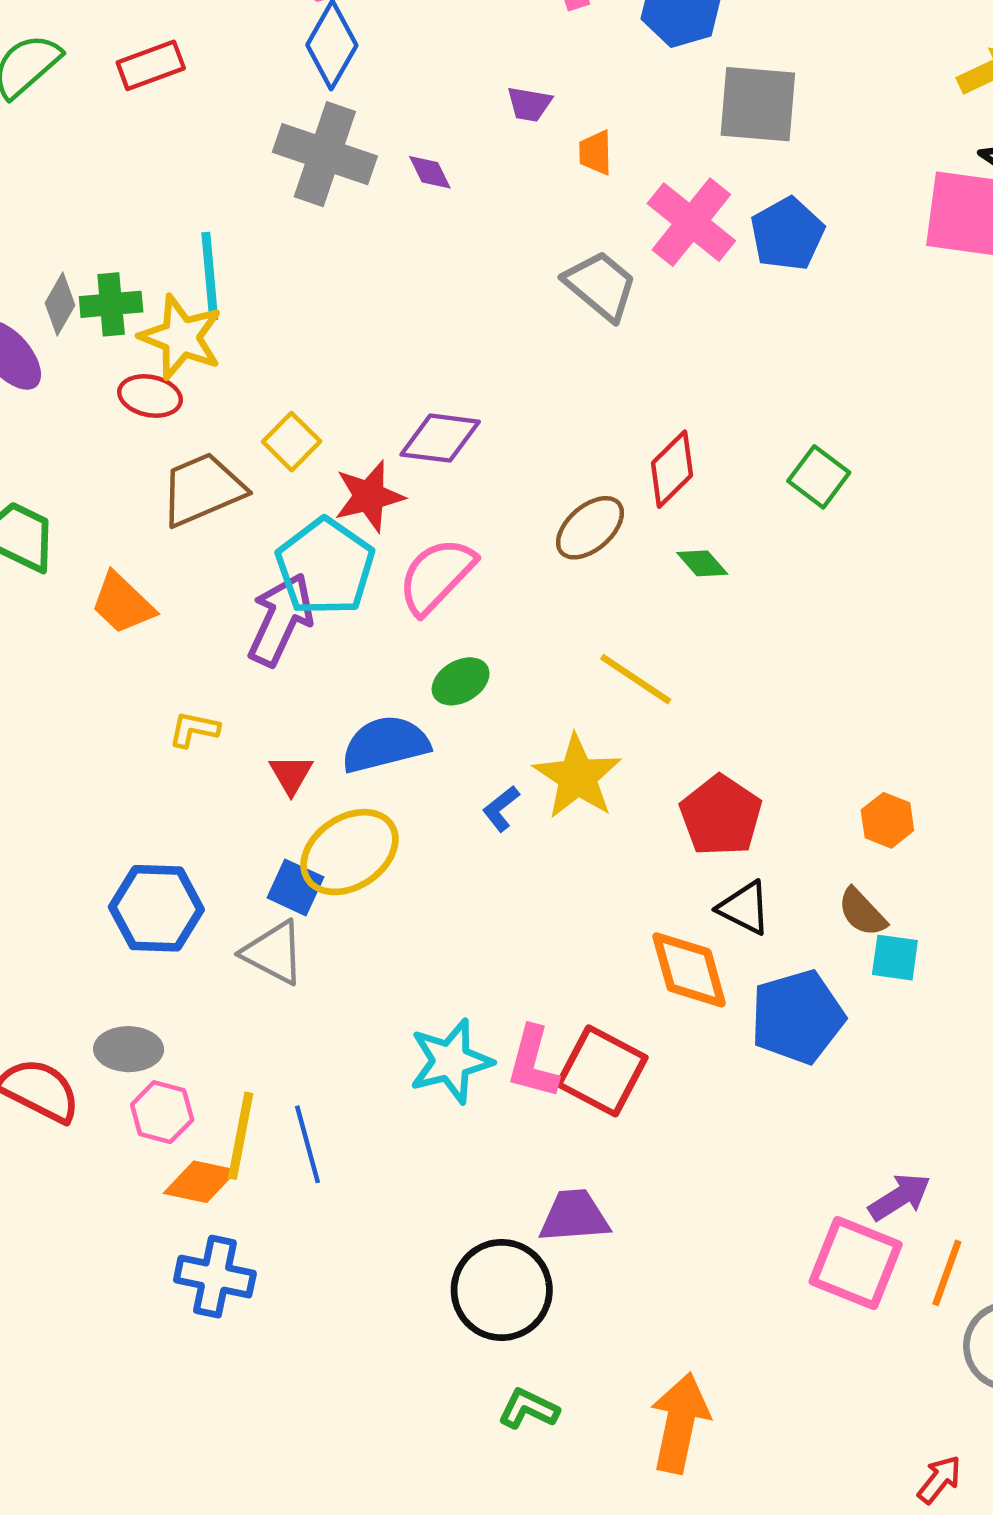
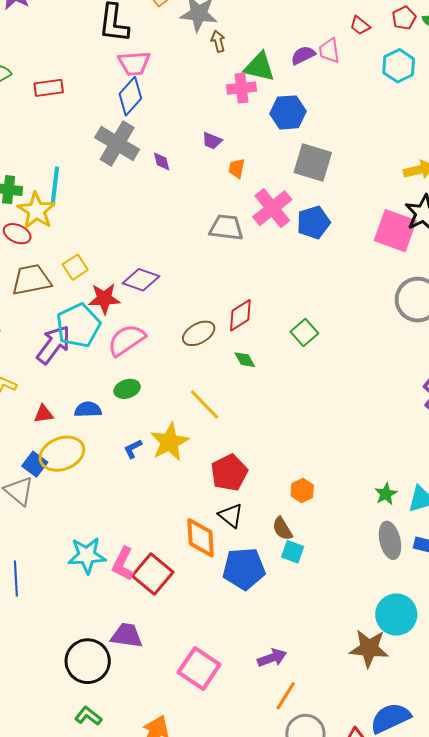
gray trapezoid: (601, 286) -> (226, 228), turned -45
blue semicircle: (385, 744) -> (88, 409), size x0.7
red triangle: (291, 774) -> (44, 414), turned 40
pink square: (856, 1263) -> (199, 668), moved

